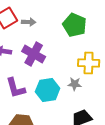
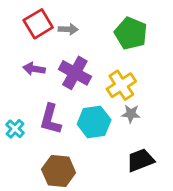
yellow cross: (89, 63) -> (121, 85), moved, turned -35
purple L-shape: (16, 88) -> (50, 119), turned 30

